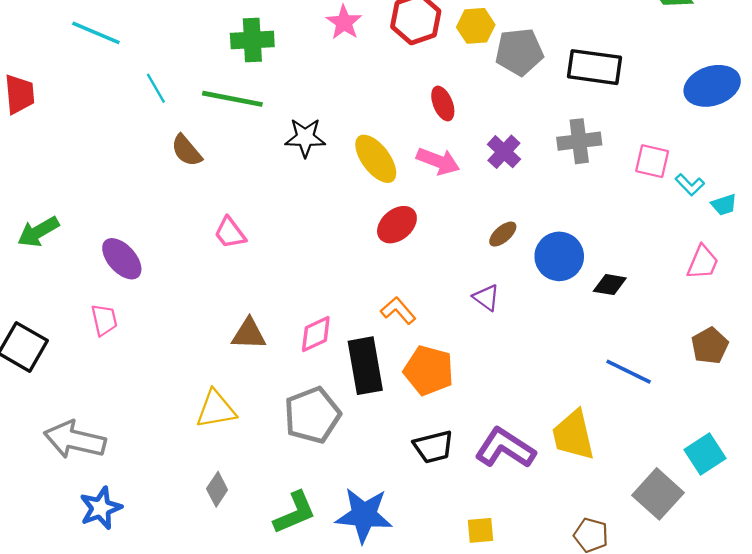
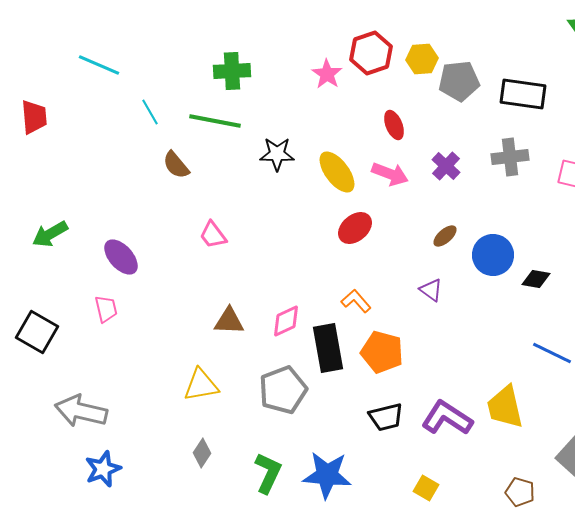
pink star: (344, 22) -> (327, 74), moved
green L-shape: (295, 513) -> (268, 473), turned -42
yellow square: (480, 530) -> (426, 488), turned 35

